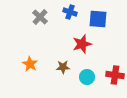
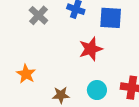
brown star: (63, 67) -> (61, 95), moved

